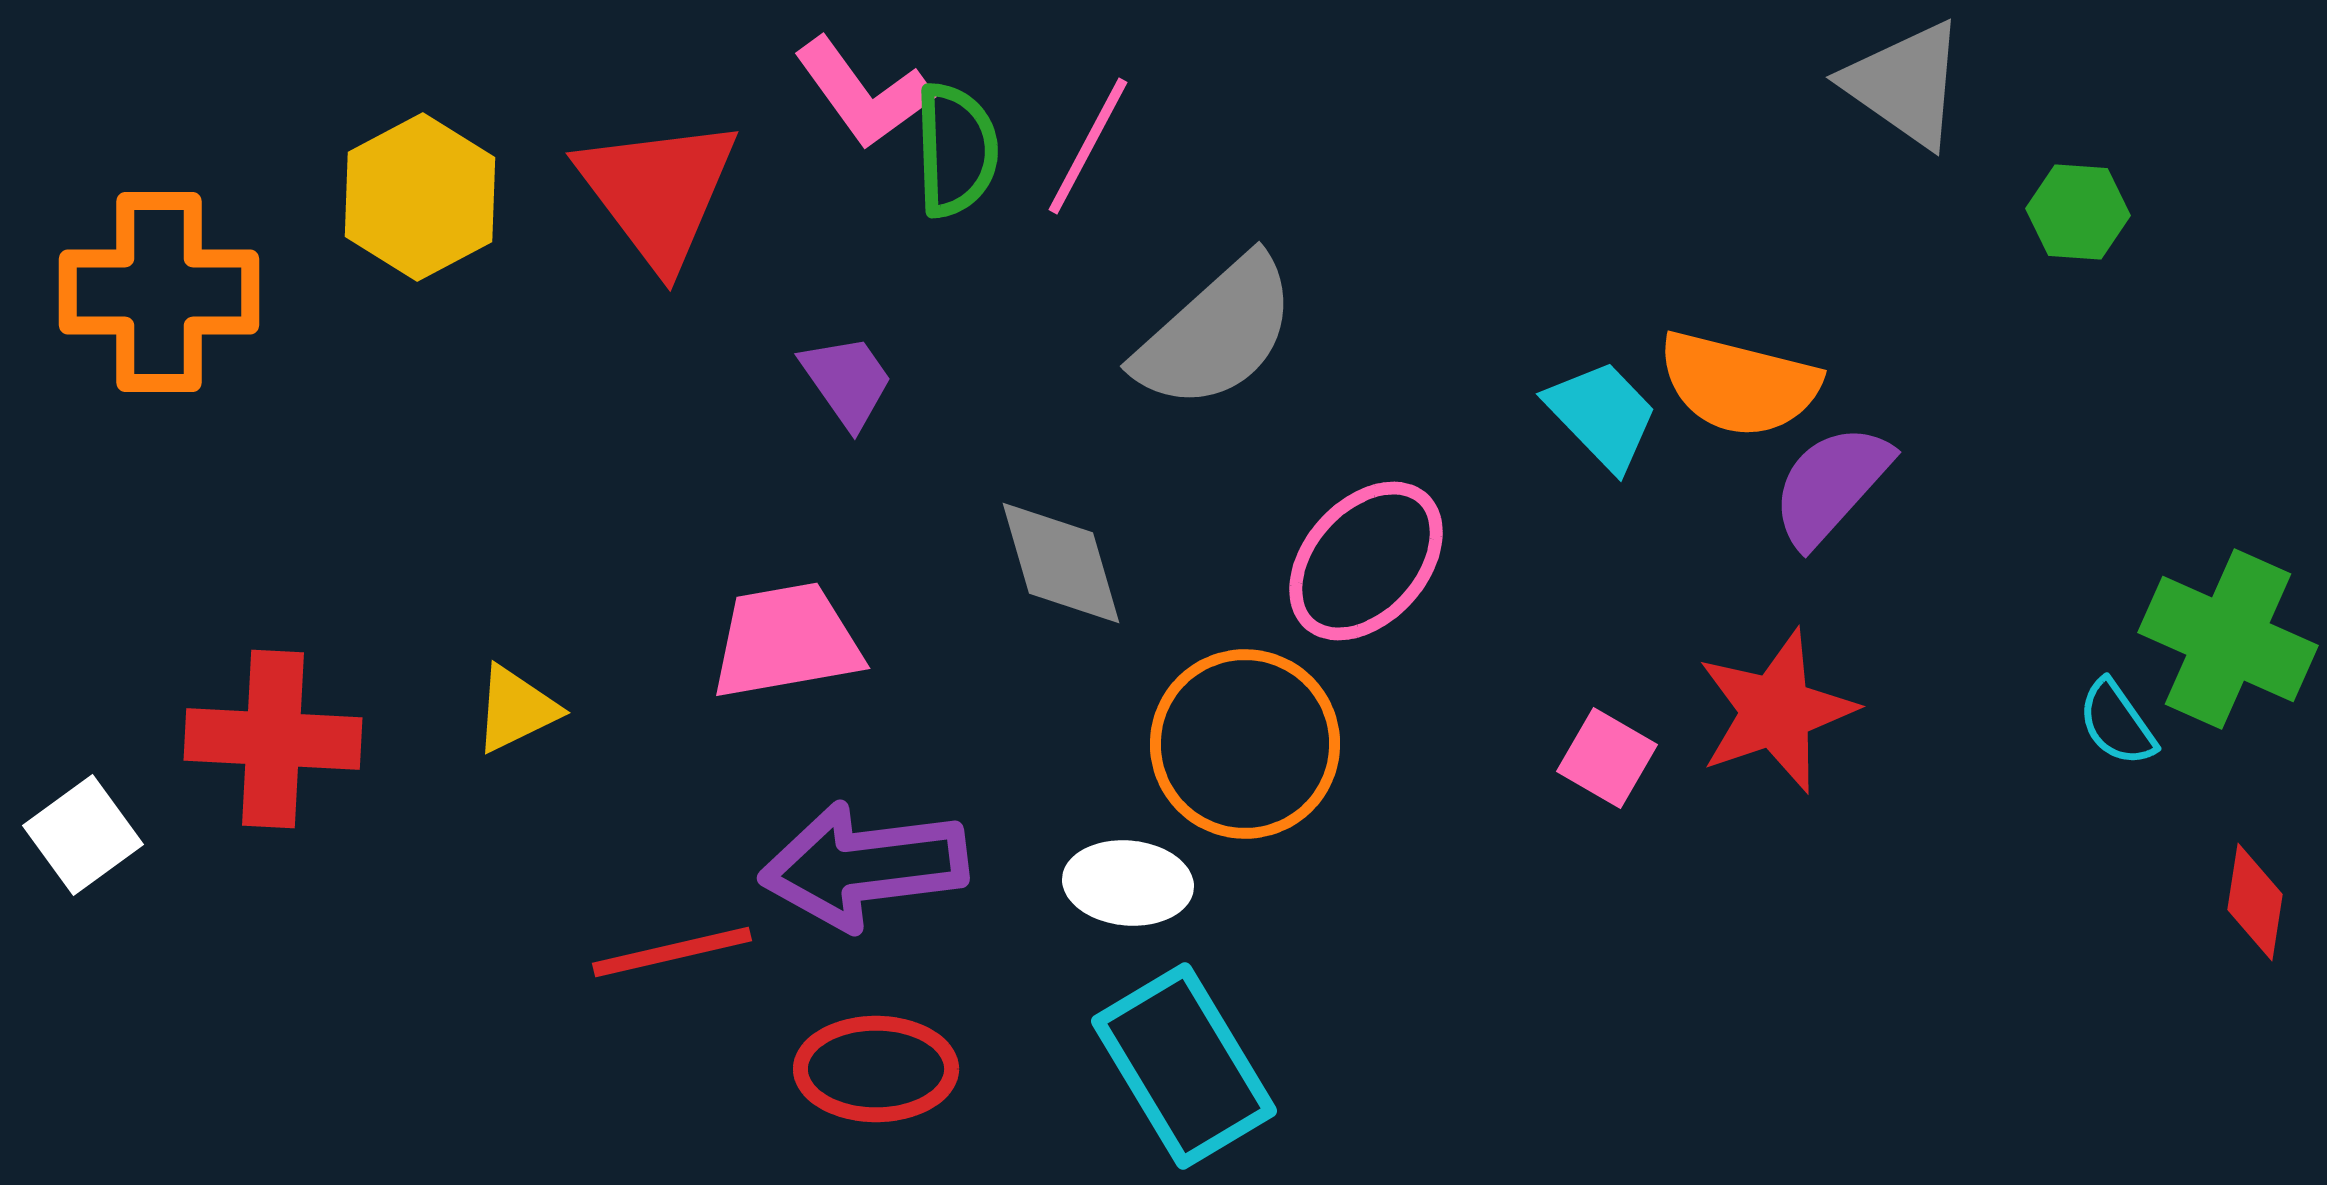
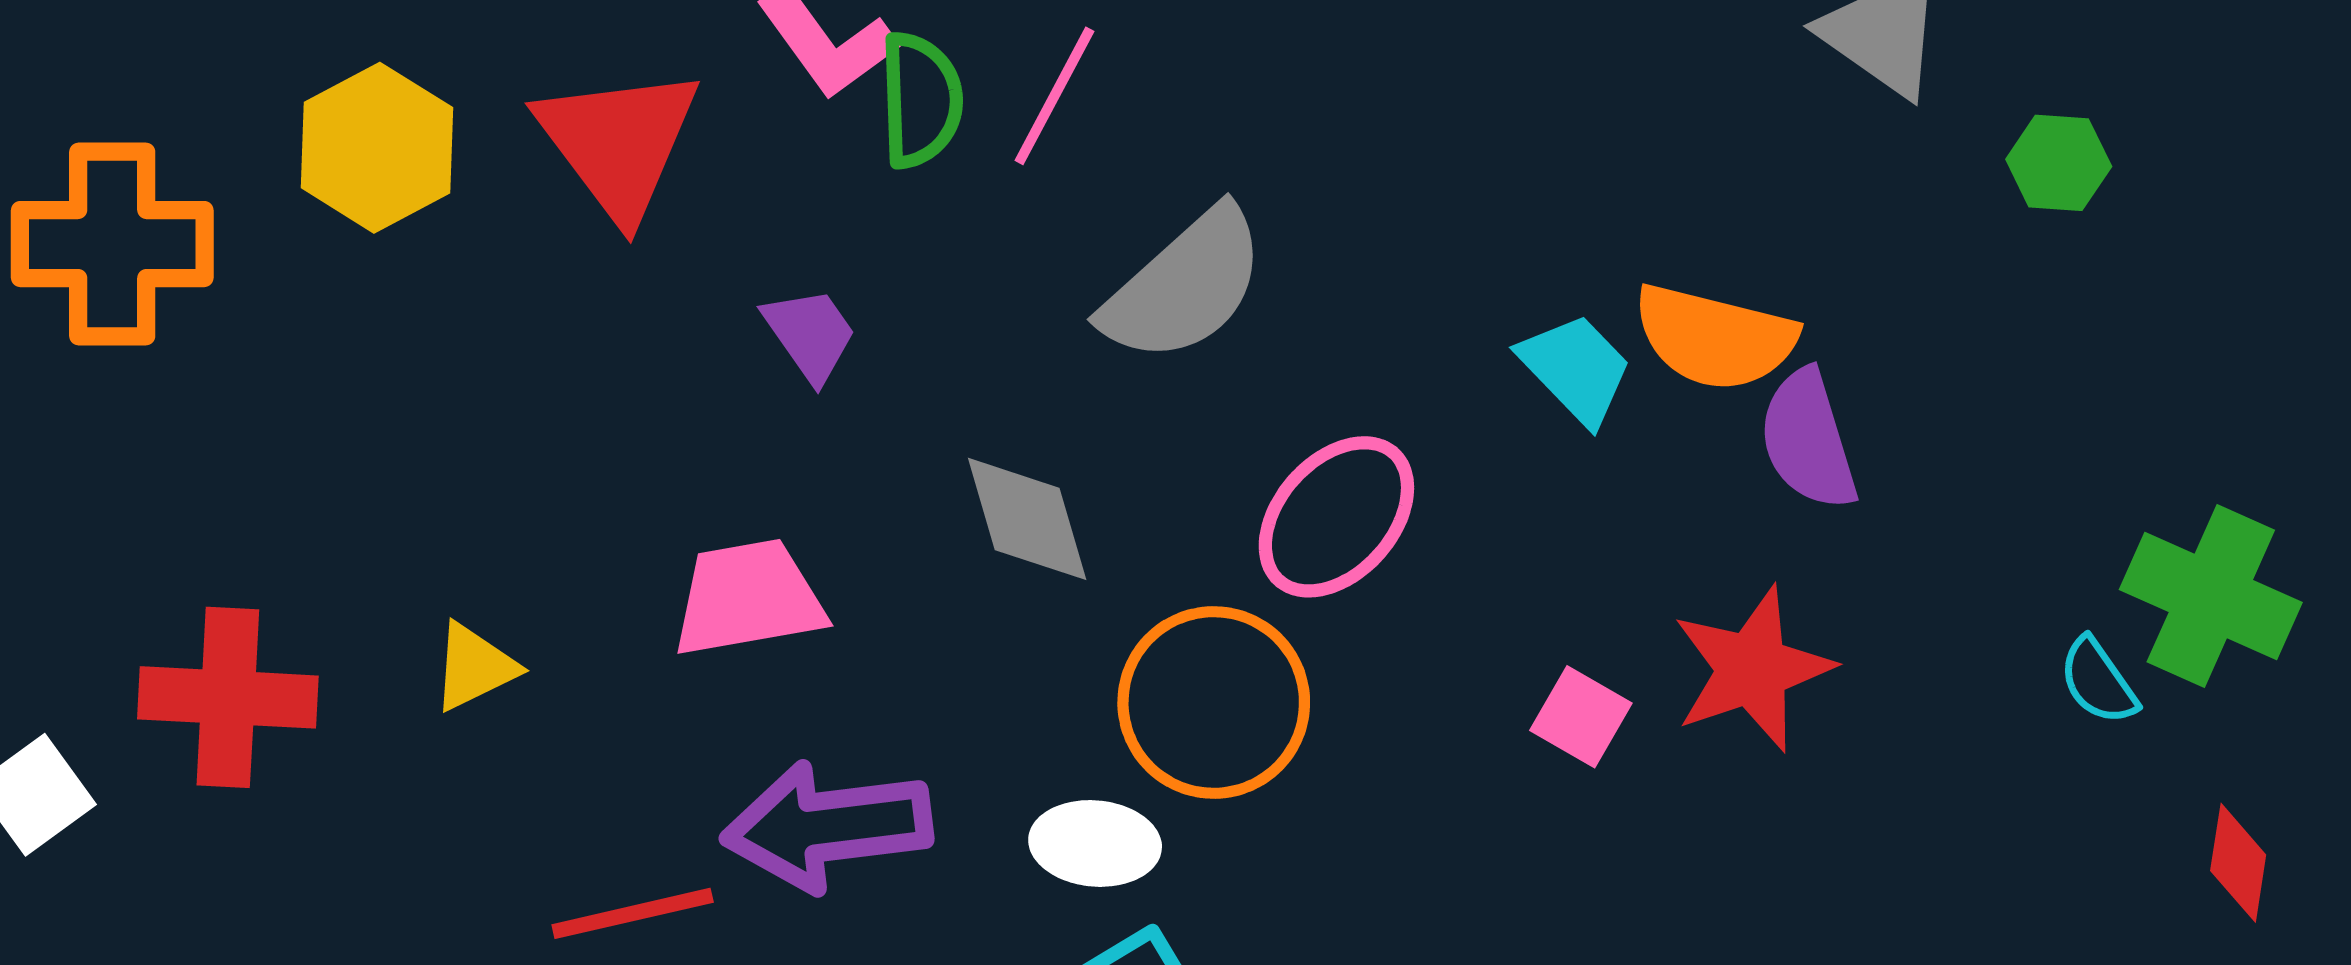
purple semicircle: (1831, 485) -> (1808, 440), turned -59

